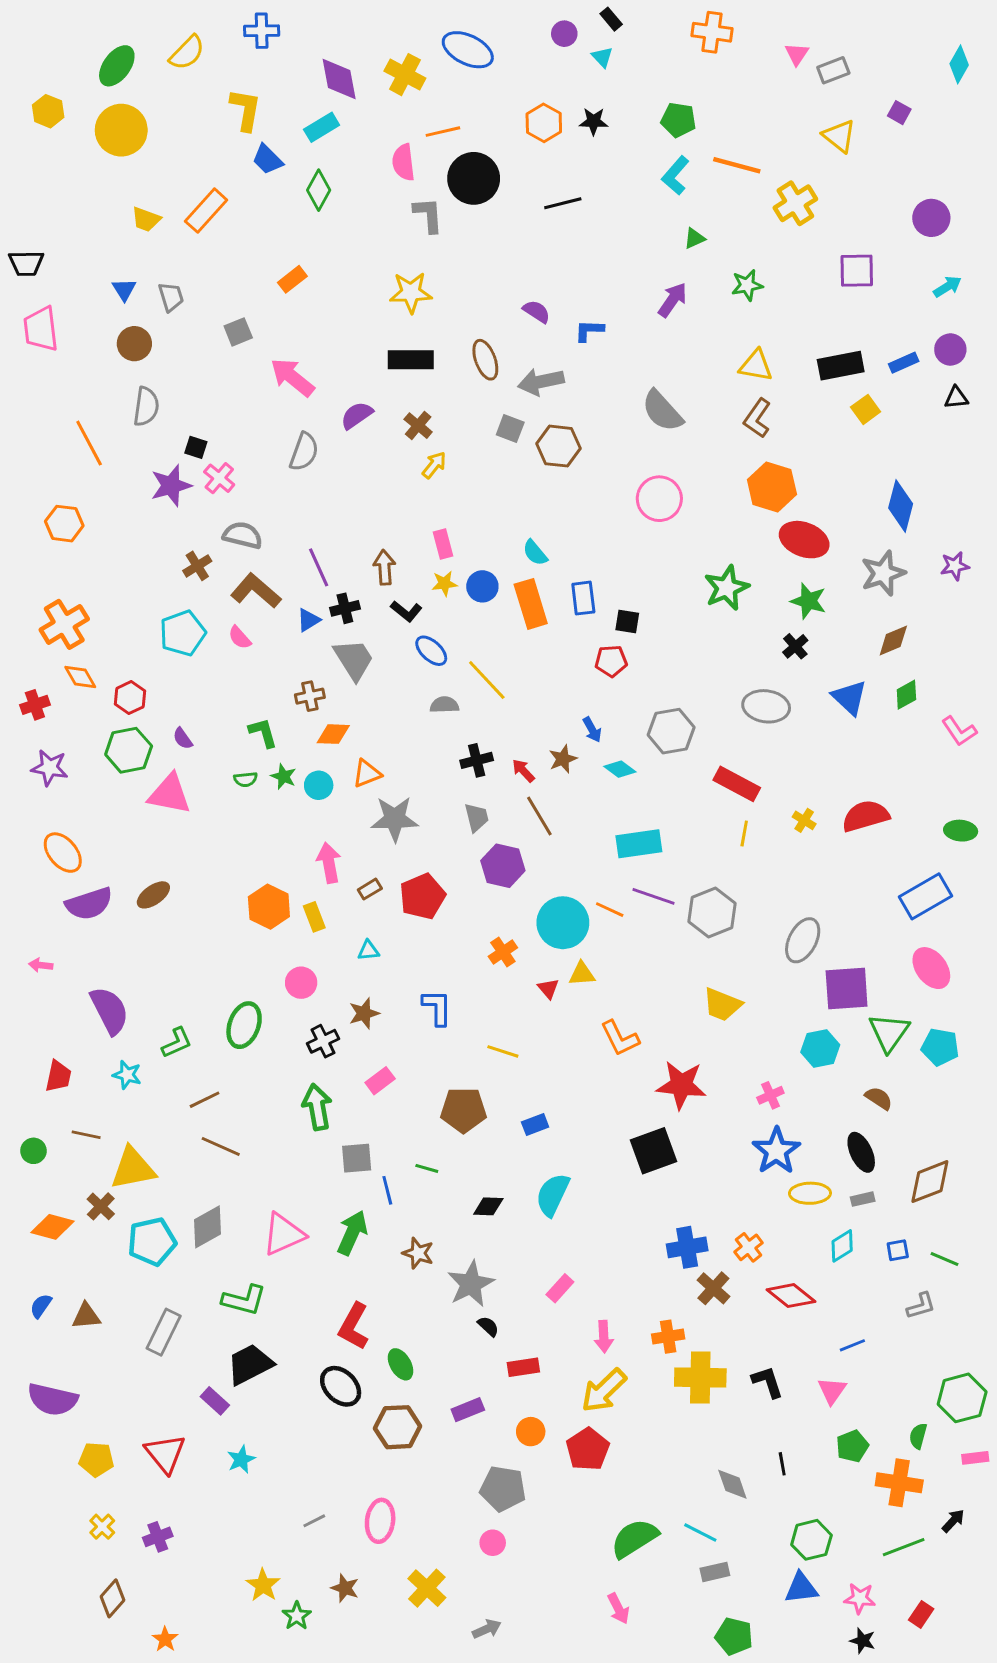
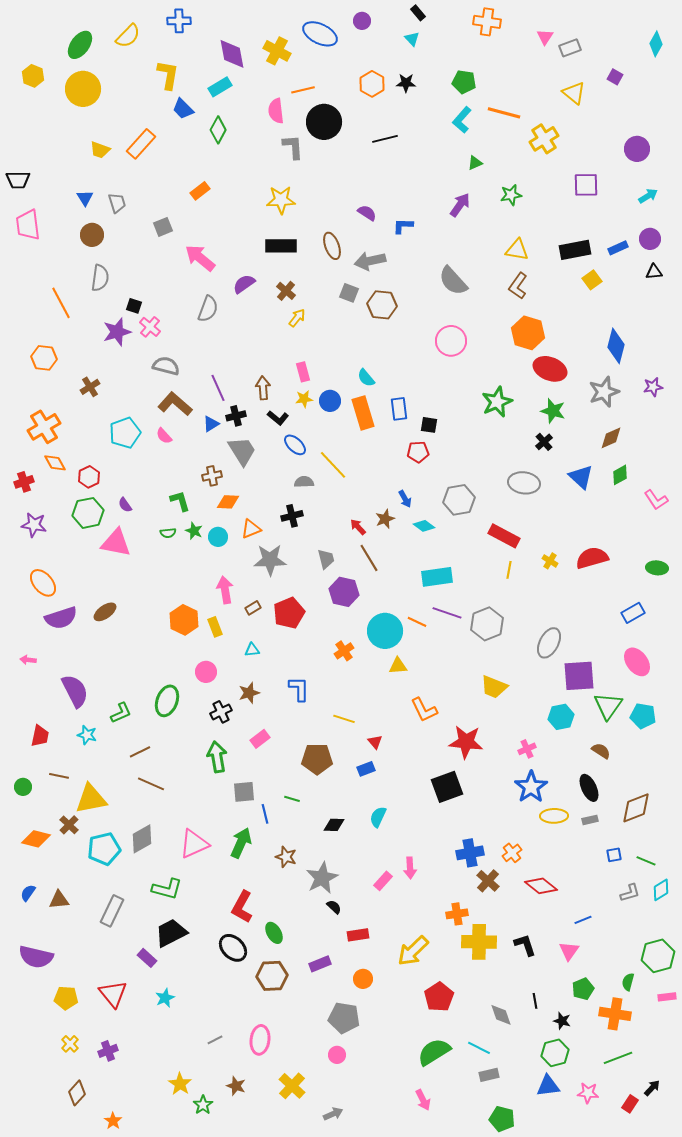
purple circle: (564, 34) -> (362, 21), moved
brown cross: (197, 566) -> (90, 387), moved
black cross: (477, 760) -> (292, 516), moved
blue rectangle: (925, 896) -> (633, 613), size x0.7
red triangle: (548, 989) -> (375, 742), moved
cyan semicircle: (553, 1195) -> (378, 817), size x0.7
cyan diamond: (842, 1246) -> (661, 890), moved
pink arrow: (604, 1337) -> (410, 868), moved
red pentagon: (588, 1449) -> (439, 997), moved
black arrow: (953, 1521) -> (652, 1088), moved
black star: (863, 1641) -> (562, 1021), moved

